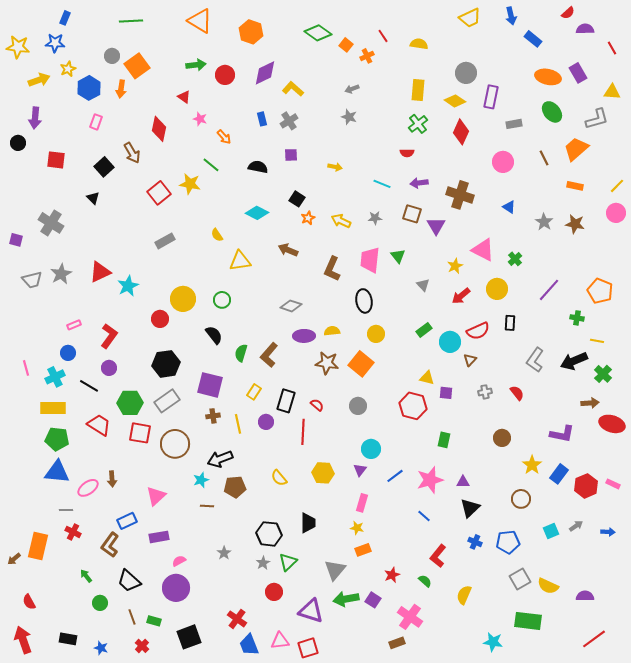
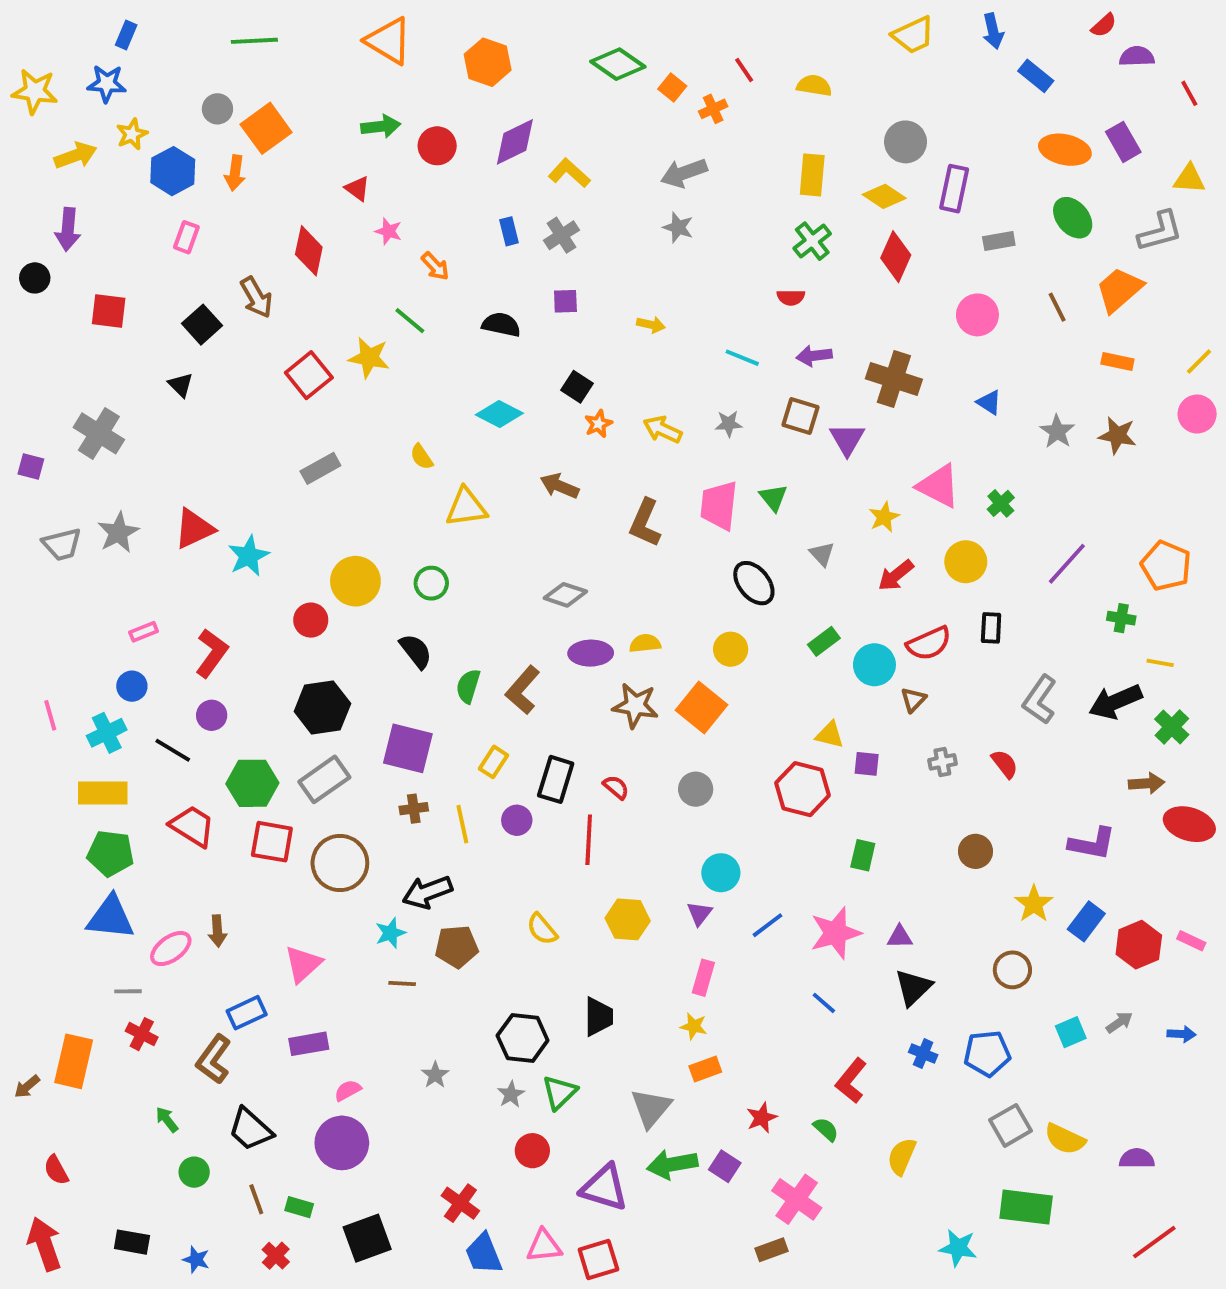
gray arrow: (352, 89) -> (684, 173), size x1.6
black ellipse: (364, 301) -> (754, 583), moved, turned -30

